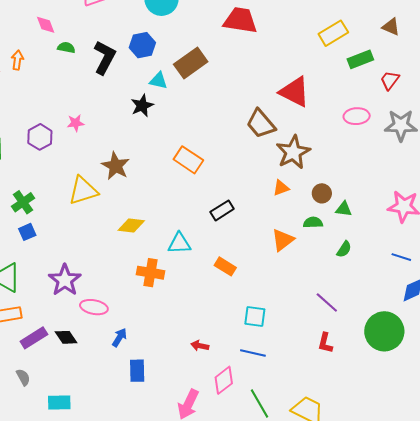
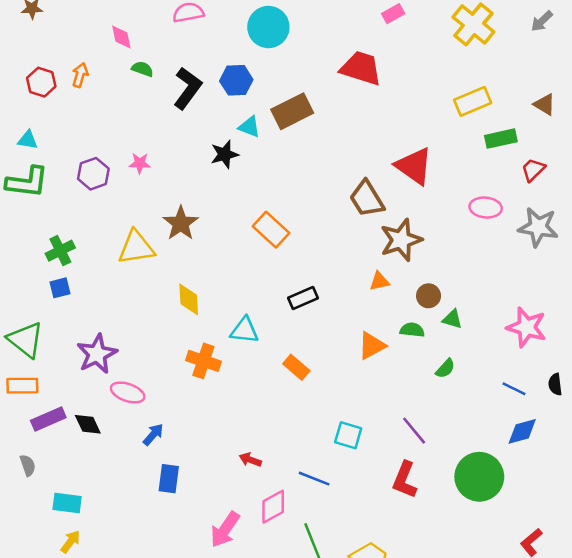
yellow diamond: (131, 226) -> (189, 299), turned 72
cyan square: (255, 316) -> (348, 435), moved
red L-shape: (325, 343) -> (405, 480), size x1.4

